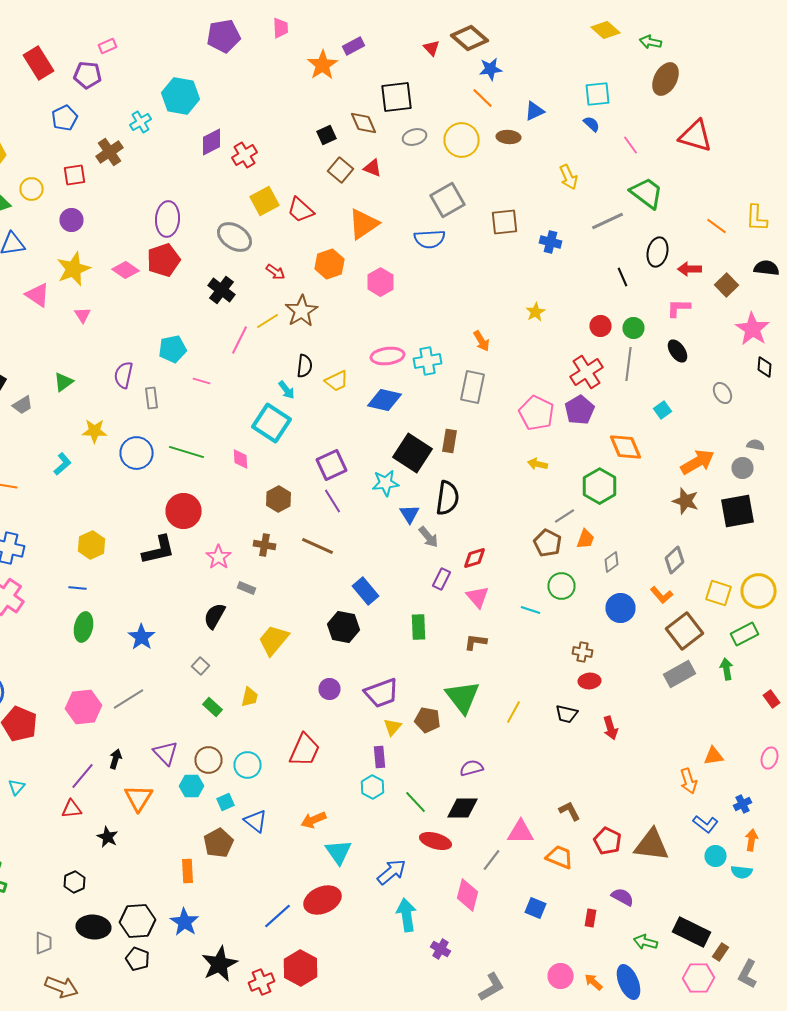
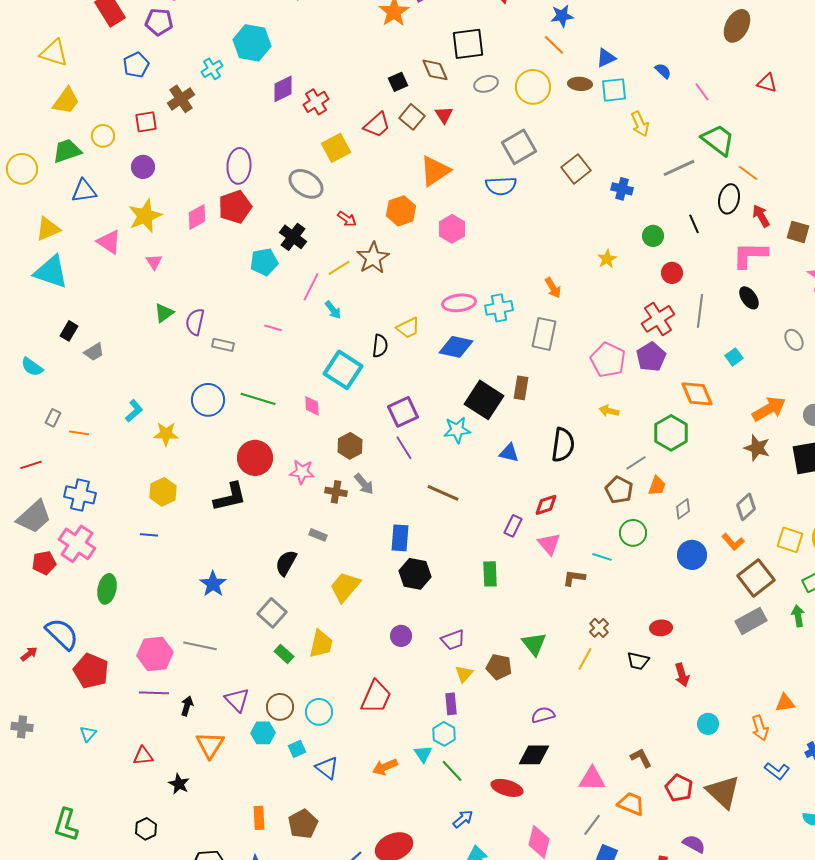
cyan square: (598, 94) -> (614, 90), moved
red triangle: (696, 136) -> (767, 83), size x0.6
red triangle: (372, 168) -> (444, 115), turned 36
red trapezoid: (300, 210) -> (377, 125), moved, turned -84
brown square: (504, 222) -> (576, 169), turned -32
orange line: (716, 226) -> (748, 173), moved
red arrow: (690, 269) -> (761, 216), turned 60
pink diamond: (126, 270) -> (197, 217), turned -64
brown square: (726, 285) -> (798, 232), turned -30
pink L-shape: (678, 308) -> (750, 255), size x1.5
green circle: (634, 328) -> (653, 236), moved
cyan pentagon: (172, 349) -> (264, 262), moved
black semicircle: (304, 366) -> (380, 346), moved
green triangle: (64, 382) -> (164, 313), moved
cyan arrow: (286, 390) -> (333, 310), moved
gray rectangle: (152, 398) -> (223, 345), turned -70
yellow star: (94, 431) -> (166, 434), moved
black semicircle: (448, 498) -> (563, 445), moved
blue triangle: (410, 514) -> (509, 453), moved, turned -45
gray arrow: (428, 537) -> (364, 484), moved
brown line: (318, 546) -> (443, 493), moved
pink star: (218, 557) -> (302, 472), moved, turned -30
blue rectangle: (366, 591) -> (400, 538), moved, turned 44
green ellipse: (84, 627) -> (107, 589), moved
brown L-shape: (476, 642) -> (574, 578), moved
brown cross: (582, 652) -> (599, 628), moved, turned 36
gray square: (200, 666) -> (272, 613), size x1.6
purple trapezoid: (382, 693) -> (453, 640), size x0.7
yellow trapezoid: (250, 697) -> (321, 644), size x1.4
green triangle: (462, 697) -> (534, 644), size x0.7
gray line: (128, 699) -> (200, 646), turned 44
purple line: (82, 776) -> (154, 693), moved, turned 52
green line: (416, 802) -> (452, 771), moved
brown pentagon: (218, 843) -> (303, 824), moved
brown triangle: (652, 845) -> (723, 792), turned 36
cyan triangle: (338, 852) -> (423, 754), moved, size x0.7
cyan circle: (716, 856) -> (708, 724), moved
gray line: (492, 860) -> (592, 825), moved
blue arrow: (392, 872) -> (463, 819), size x0.7

